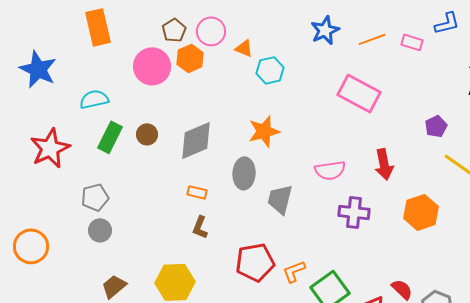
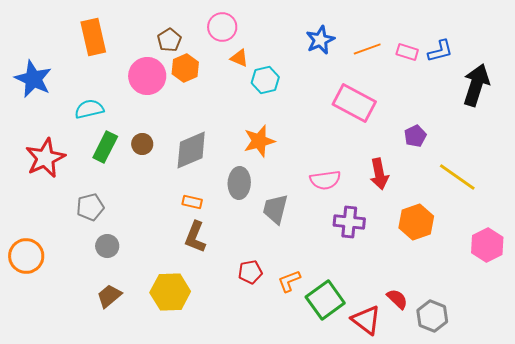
blue L-shape: (447, 23) -> (440, 51), moved
pink circle: (211, 31) -> (222, 27), moved
purple pentagon: (436, 126) -> (415, 136), moved
brown L-shape: (200, 227) -> (195, 237), size x1.4
gray circle: (100, 230) -> (107, 246), moved
red pentagon: (255, 262) -> (250, 272), size x0.6

